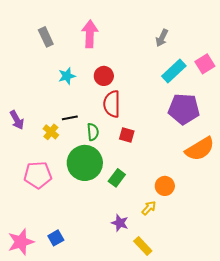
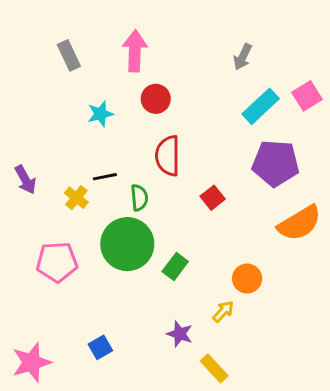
red circle: (104, 76) -> (156, 99), moved
red square: (127, 135) -> (213, 198), moved, turned 35
blue square: (56, 238) -> (100, 347), moved

